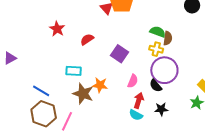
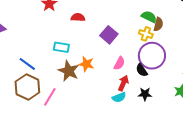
red semicircle: (87, 39) -> (78, 17), turned 32
cyan semicircle: (136, 115) -> (119, 97), turned -56

